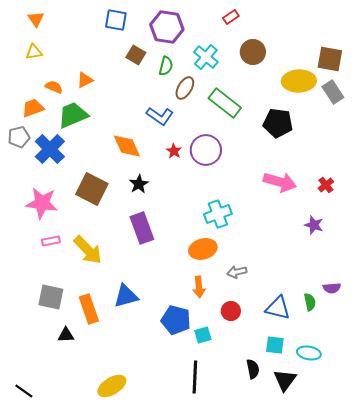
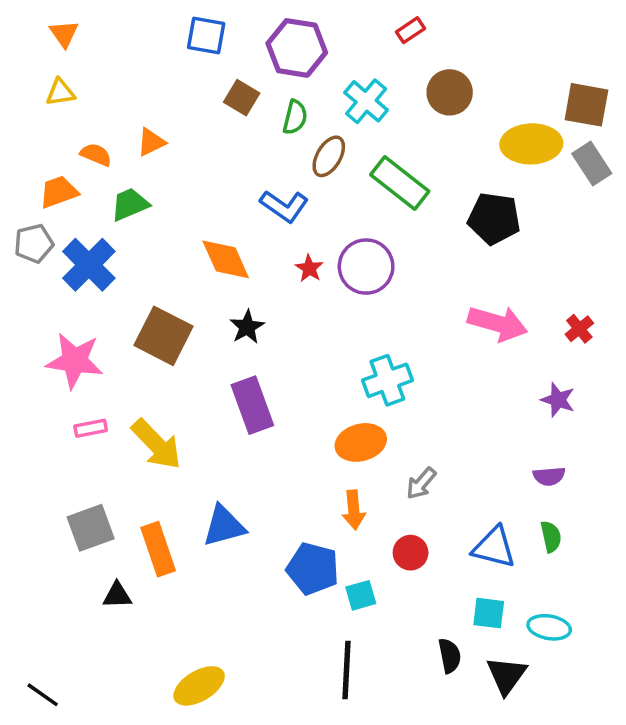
green trapezoid: (73, 115) -> (130, 204), size x0.7
gray arrow: (237, 272) -> (421, 483), turned -36
purple semicircle: (332, 288) -> (549, 476), moved
gray square: (51, 297) -> (91, 528), turned -32

